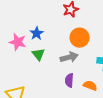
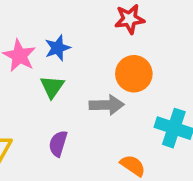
purple semicircle: (69, 80) -> (58, 144), moved

